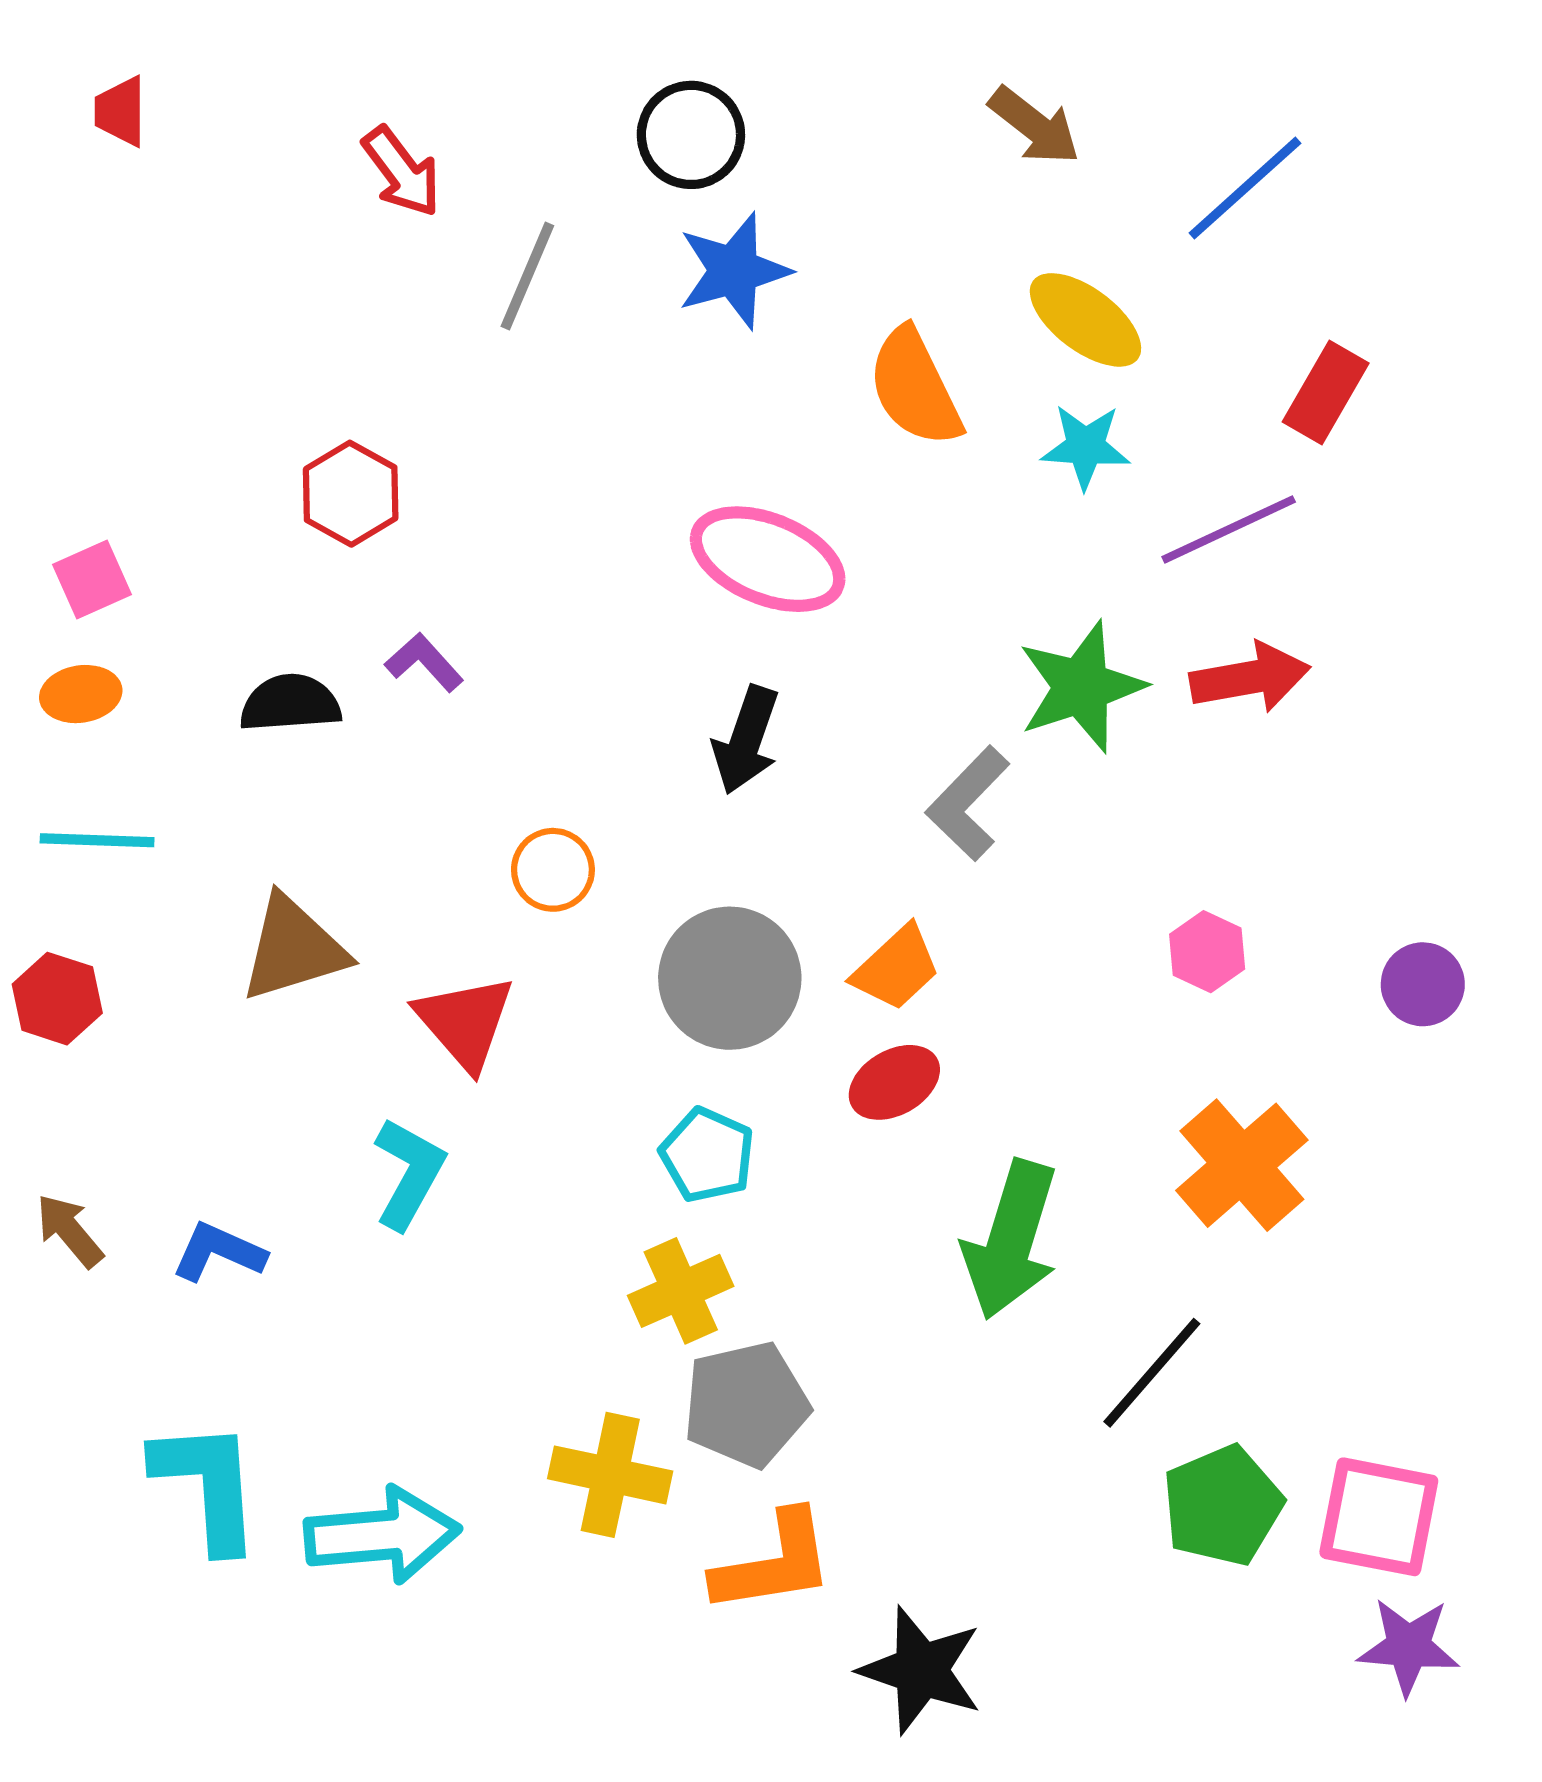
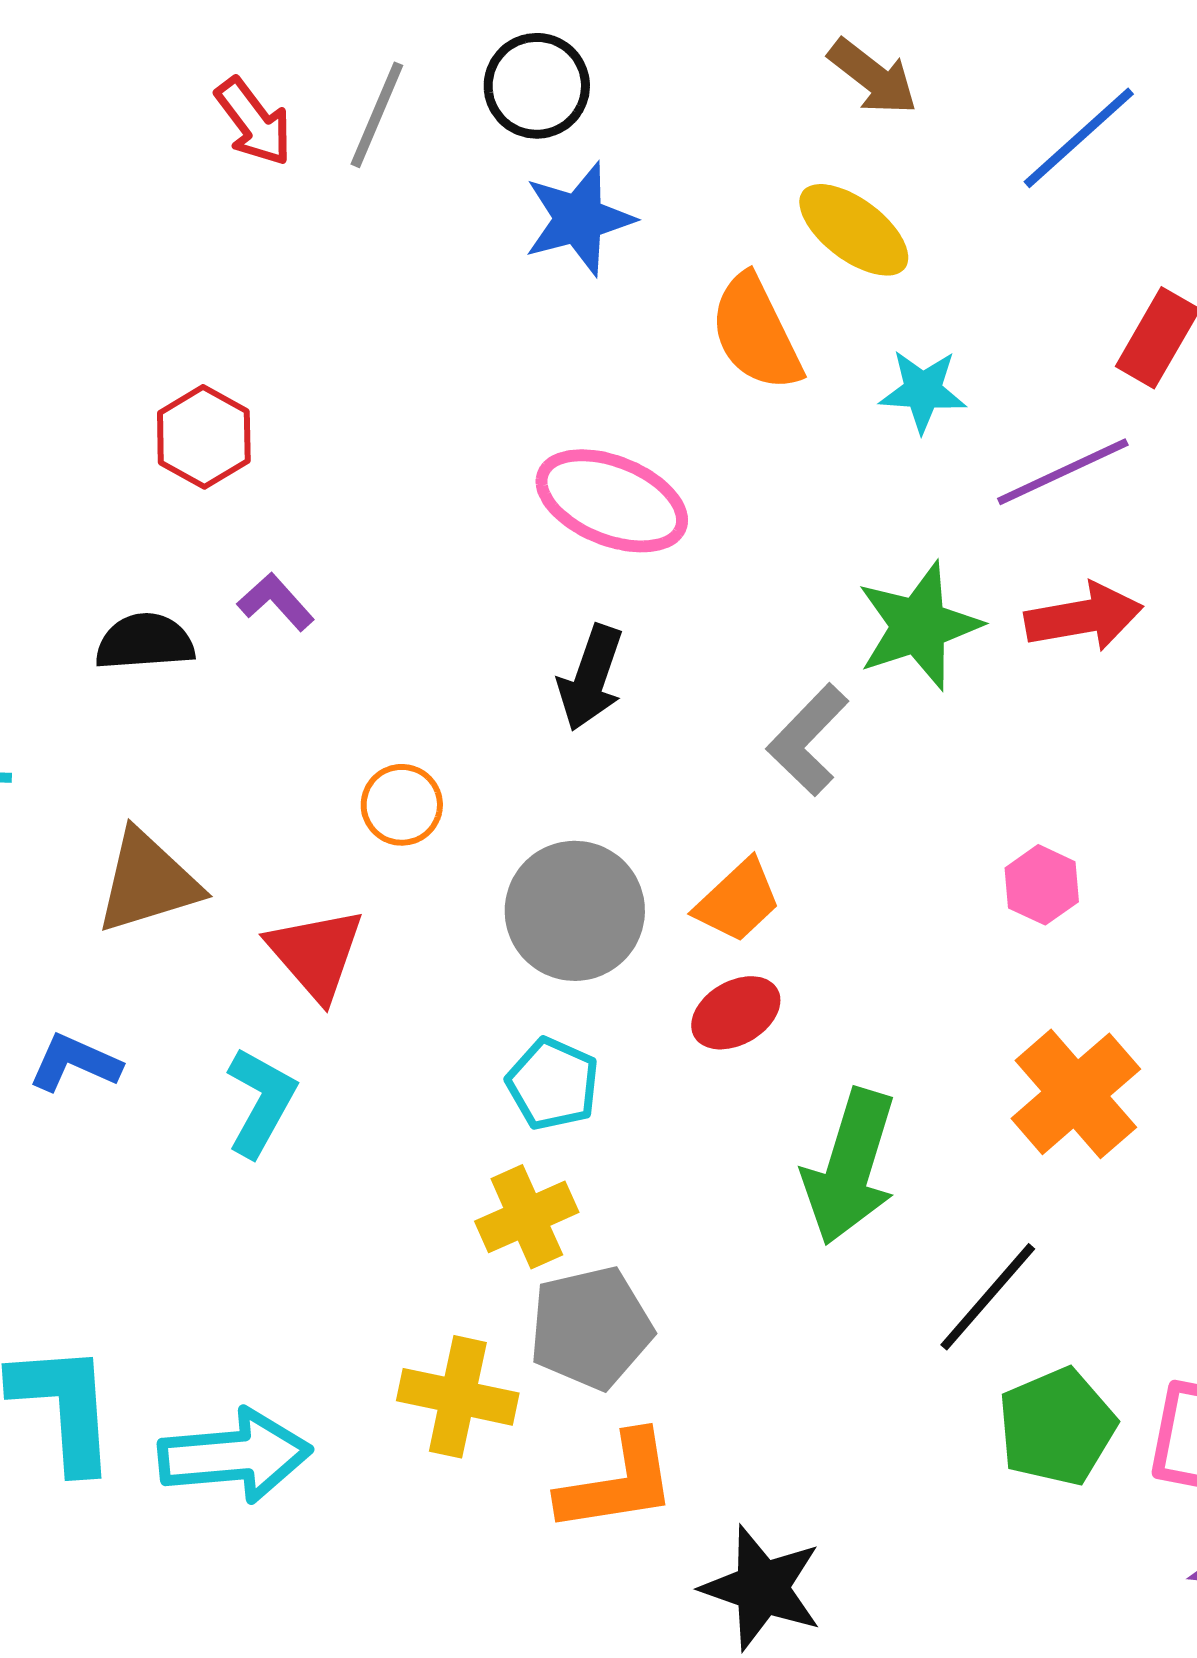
gray line: (527, 276) -> (377, 115), moved
yellow ellipse: (1085, 320) -> (854, 230), moved
blue L-shape: (219, 1252) -> (75, 1063), moved

